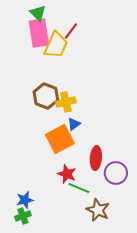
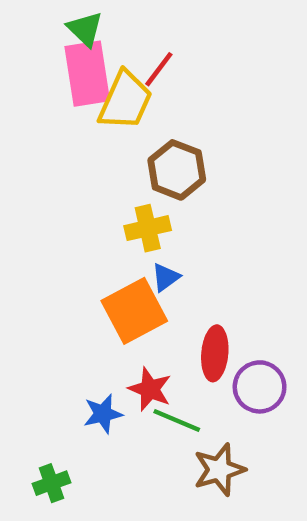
brown hexagon: (46, 96) -> (177, 170), moved
blue star: (25, 200) -> (103, 414), moved
brown star: (98, 210) -> (219, 470), turned 30

